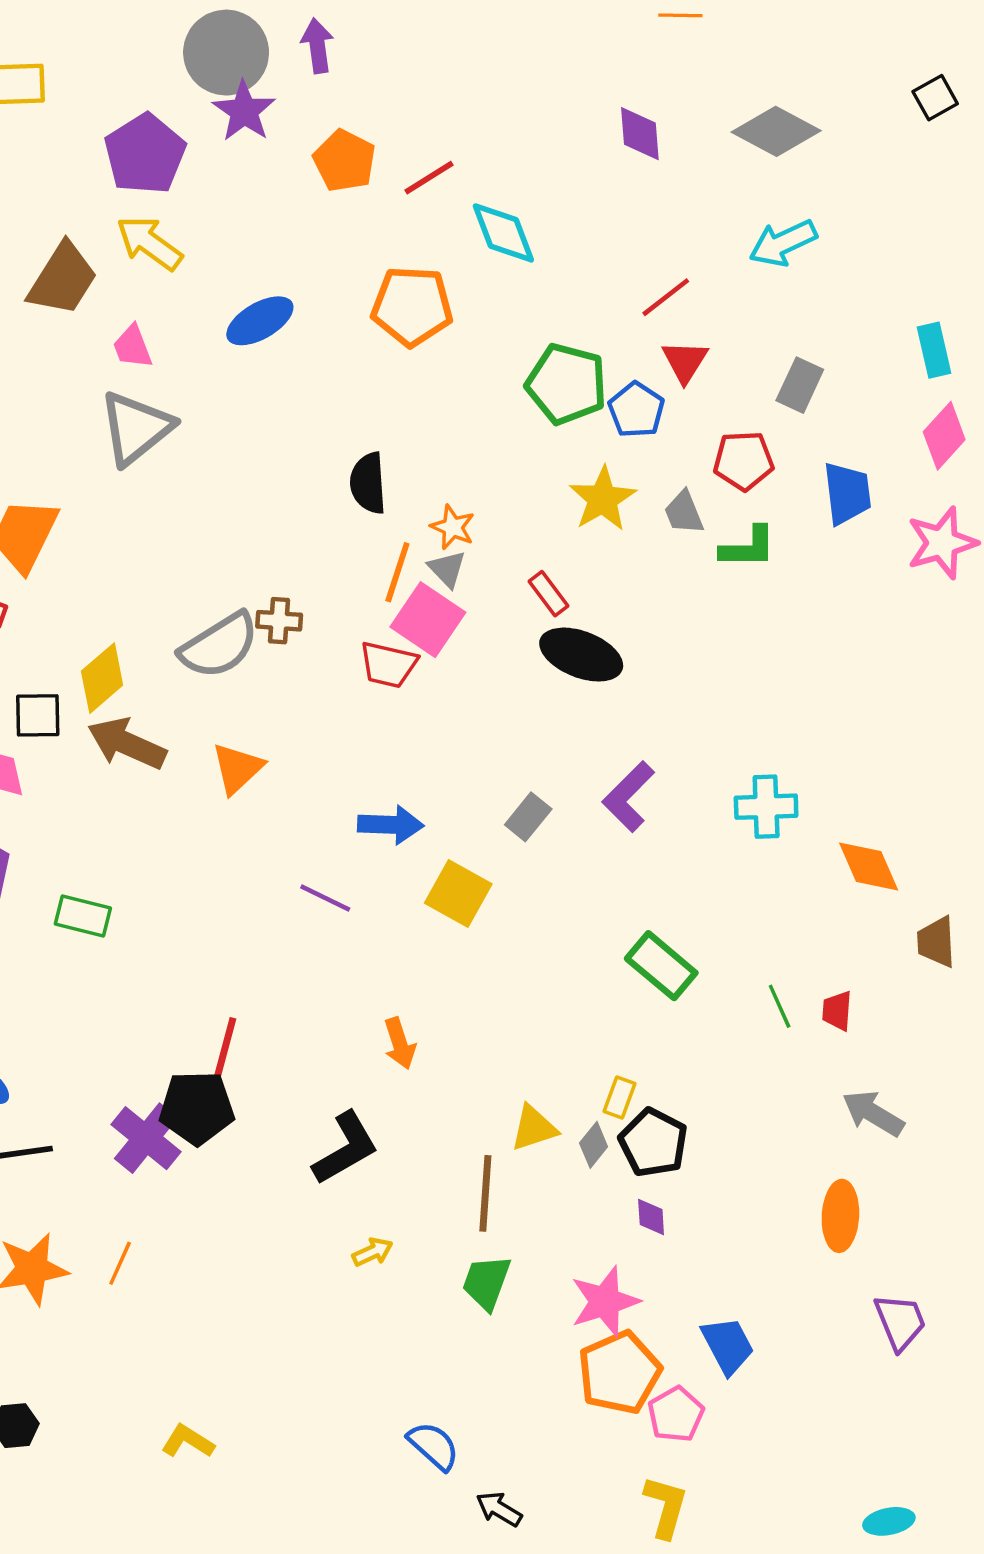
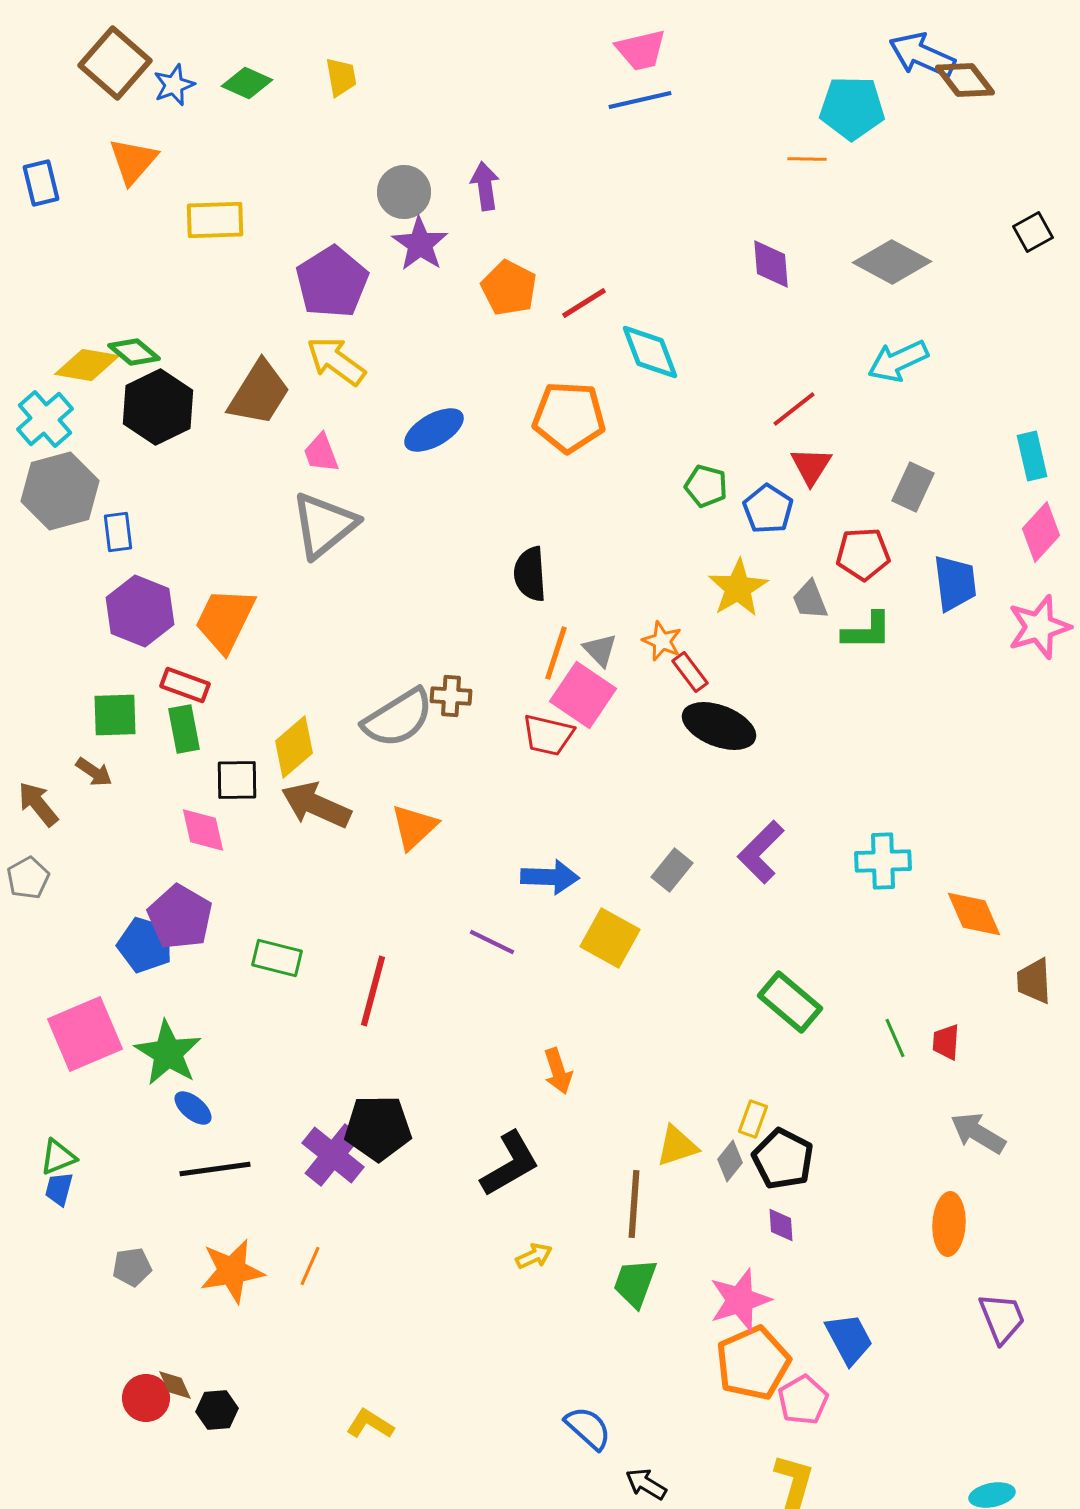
gray circle: (226, 53) -> (404, 192), size x0.7
green pentagon: (567, 384) -> (706, 486), size x0.6
orange star: (453, 527) -> (662, 641), moved
red line: (223, 1057) -> (373, 991), moved

